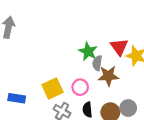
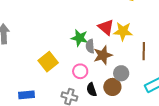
yellow square: (53, 89) -> (48, 62), moved
gray circle: (128, 108) -> (121, 73), moved

